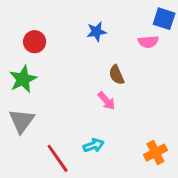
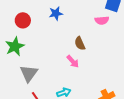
blue star: (96, 32) -> (56, 13), moved
gray triangle: (22, 121) -> (29, 73), moved

